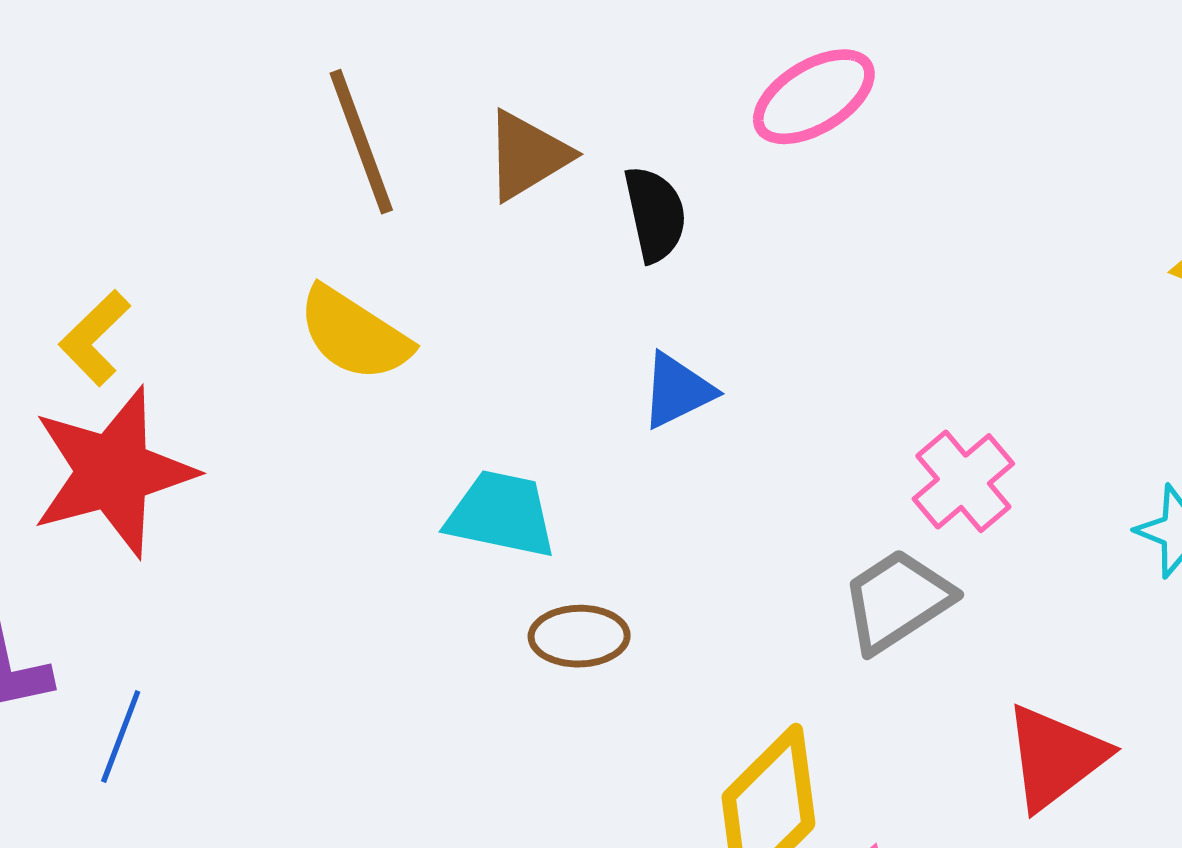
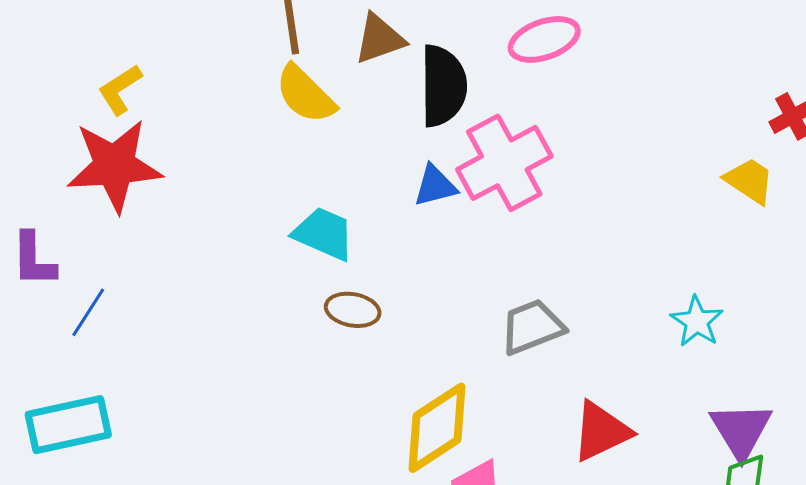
black semicircle: (655, 214) -> (443, 86), size x1.5
yellow semicircle: (354, 334) -> (305, 94), moved
pink cross: (963, 481) -> (504, 163), moved, size x1.6

